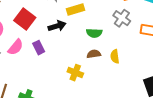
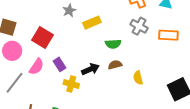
black arrow: (57, 26) -> (90, 69), moved
yellow semicircle: (115, 56) -> (138, 78), moved
yellow cross: (75, 73) -> (71, 84), moved

